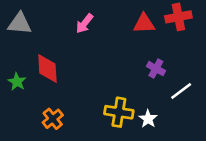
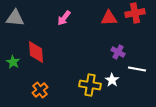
white line: (181, 91) -> (137, 69), turned 48
white star: (148, 119) -> (112, 80), moved

